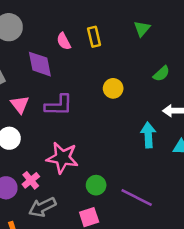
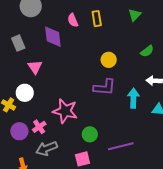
purple L-shape: (59, 105) -> (105, 87), moved
purple line: (137, 197) -> (121, 146), turned -45

